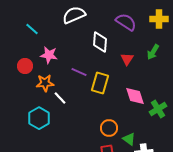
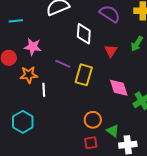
cyan line: (32, 29) -> (16, 21), turned -48
white line: (60, 98) -> (44, 90), turned 40
cyan hexagon: (39, 118) -> (23, 122), moved

